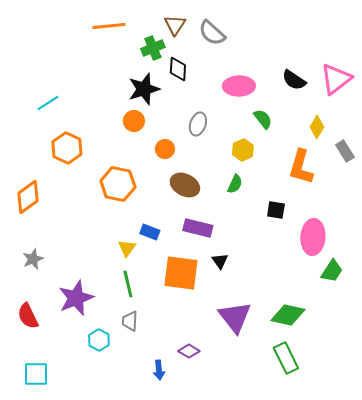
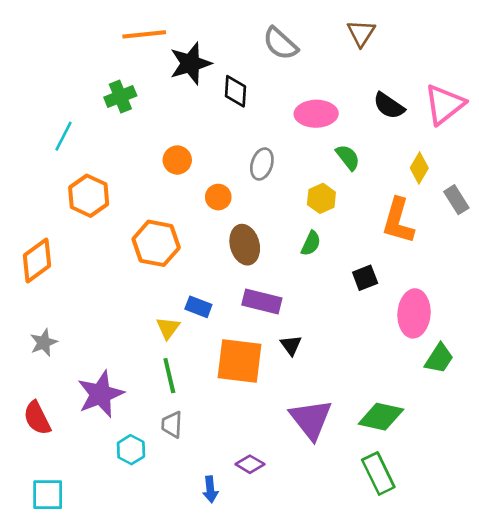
brown triangle: (175, 25) -> (361, 33), moved
green cross: (153, 48) -> (120, 97), moved
black star: (144, 89) -> (190, 63), moved
cyan line: (48, 103) -> (63, 136), turned -30
brown ellipse: (185, 185) -> (245, 245), turned 48
black square: (276, 210) -> (365, 278), turned -30

